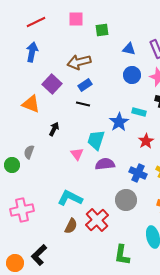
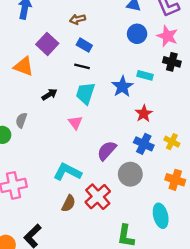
brown arrow: (79, 62) -> (78, 19), size x0.6
blue rectangle: (85, 85) -> (84, 45), turned 64
black arrow: (54, 129) -> (49, 94), turned 32
cyan trapezoid: (96, 140) -> (85, 93), moved
red star: (146, 141) -> (144, 114), moved
purple semicircle: (105, 164) -> (107, 151), moved, turned -42

